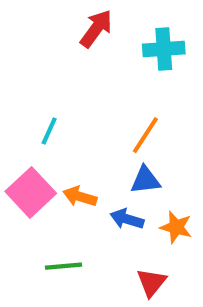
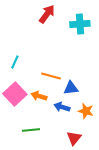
cyan line: (49, 131) -> (15, 62), moved
orange line: (145, 135) -> (51, 76), moved, turned 72

